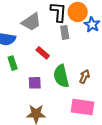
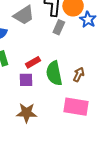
gray rectangle: (65, 32) -> (59, 27), turned 32
red rectangle: (43, 53) -> (33, 62), moved, turned -72

